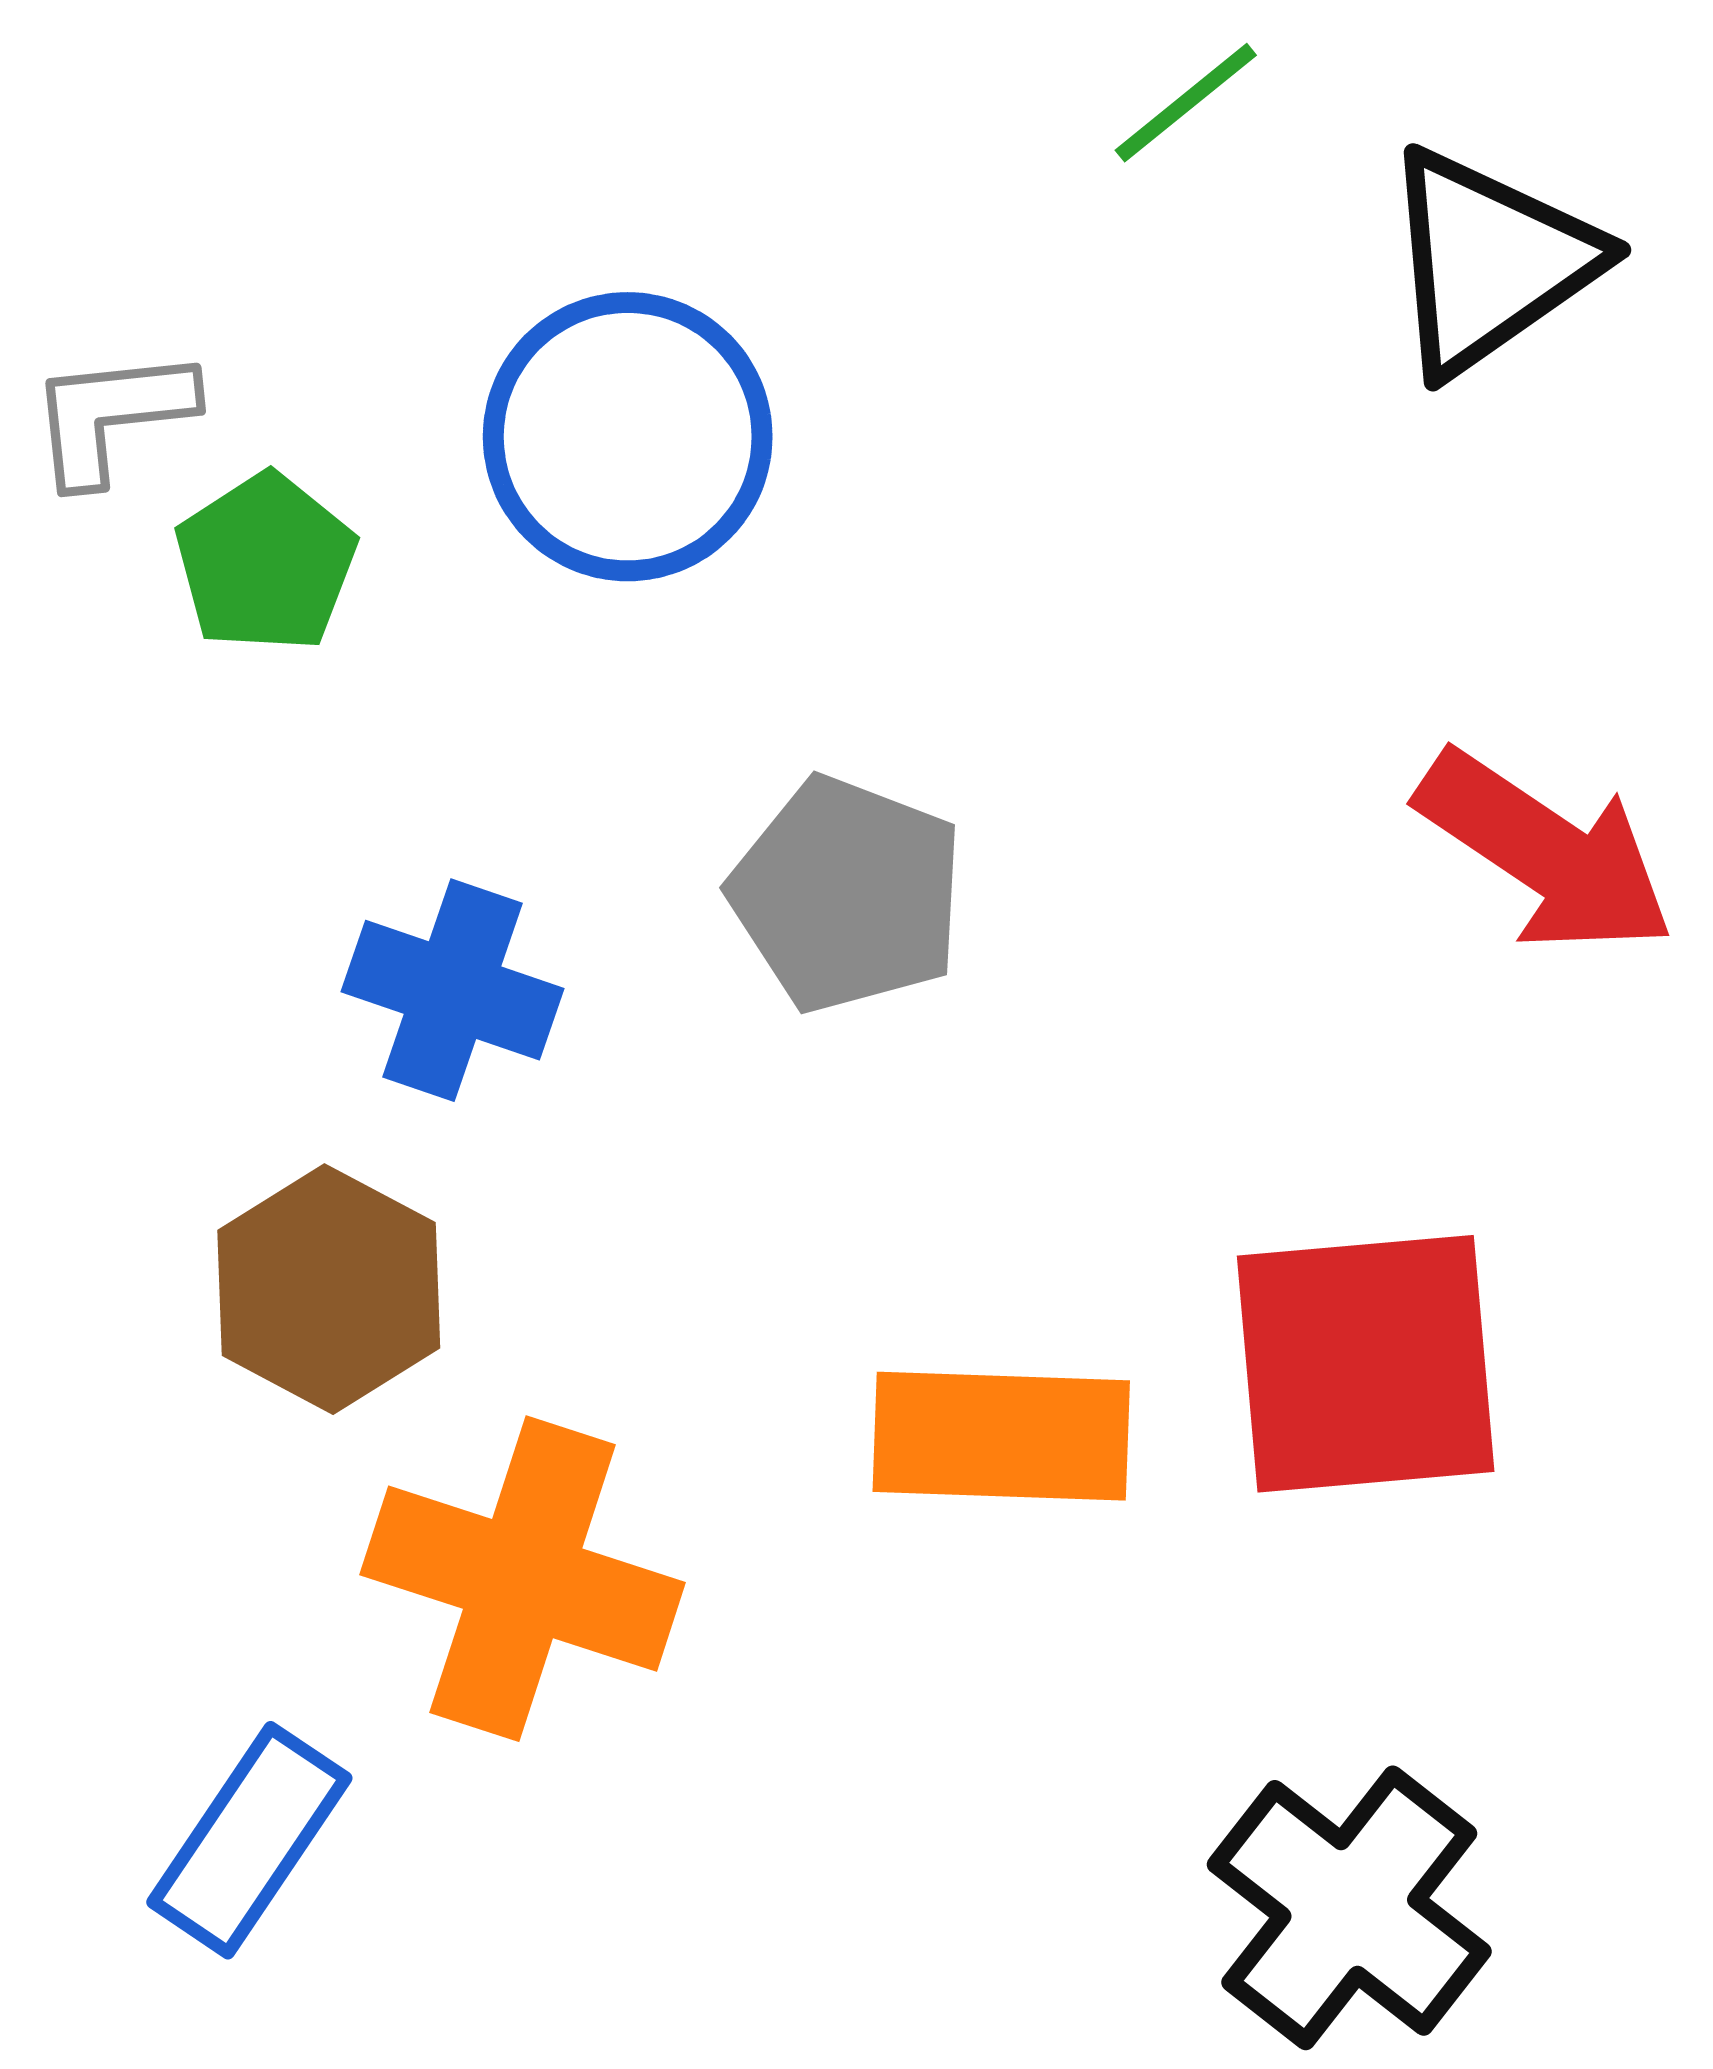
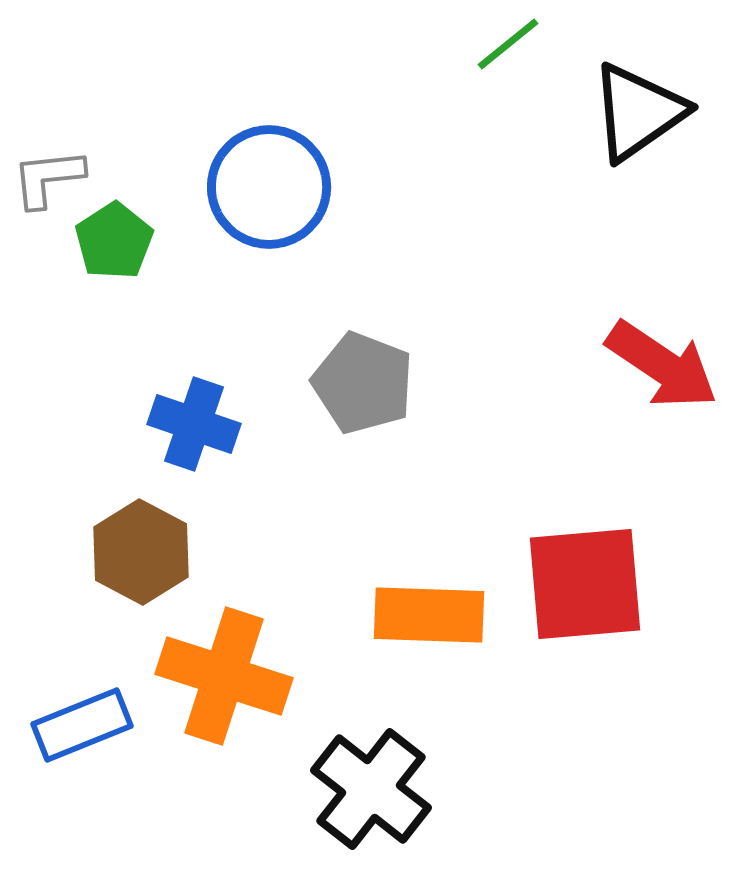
blue rectangle: (249, 1840) -> (82, 725), moved, turned 34
black cross: (1349, 1908) -> (371, 789), moved

